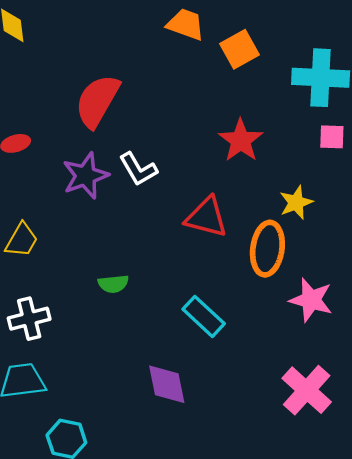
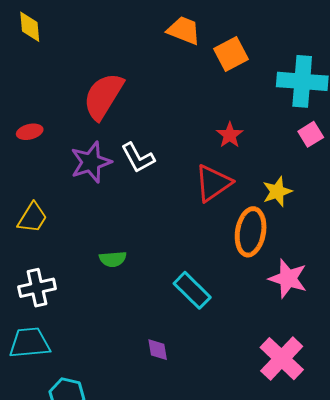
pink square: (332, 137) -> (311, 134), turned -35
red star: (241, 140) -> (230, 135), size x0.7
red triangle: (207, 217) -> (213, 183), moved, turned -51
purple diamond: (167, 384) -> (158, 350), size x0.6

